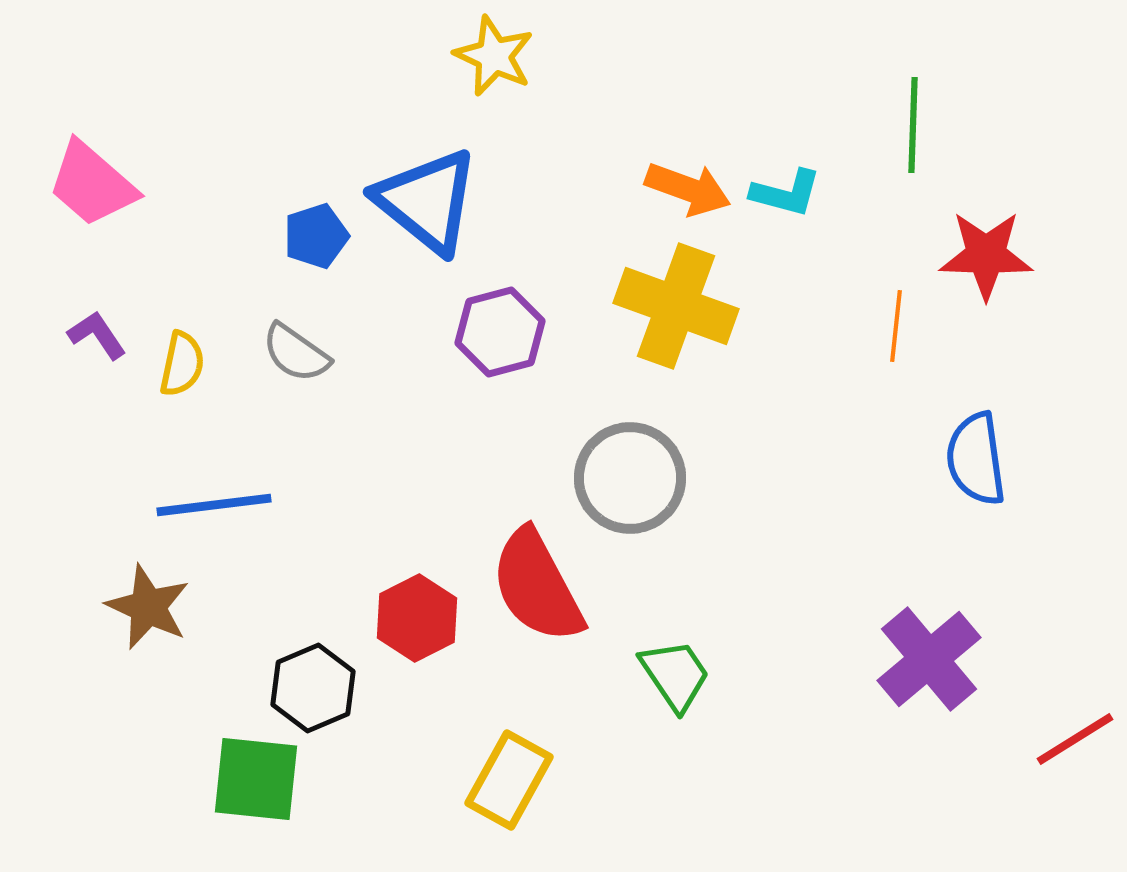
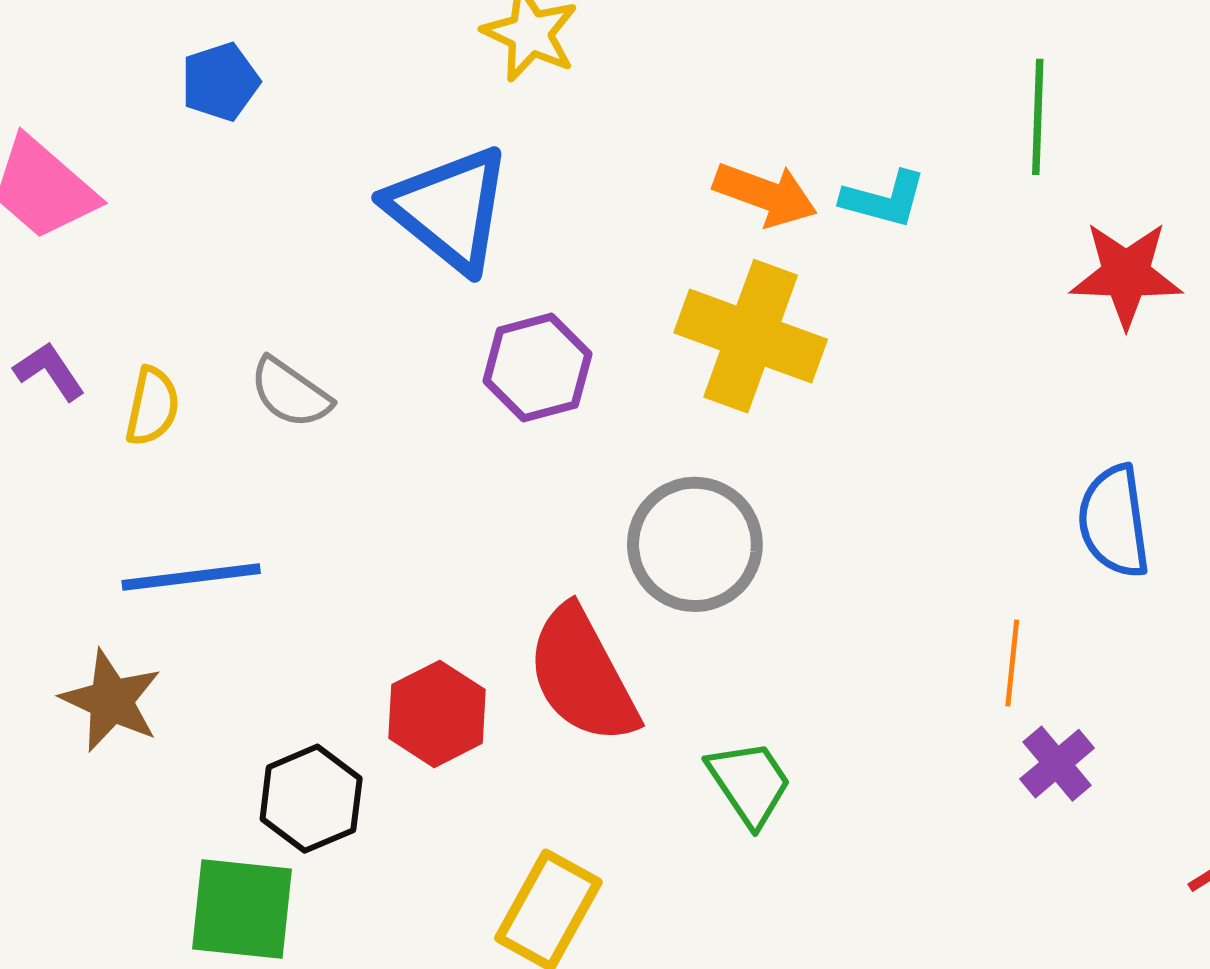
blue pentagon: (316, 236) -> (220, 82), moved
orange line: (896, 326) -> (1012, 663), moved
purple cross: (929, 659) -> (1057, 764), size x0.6

